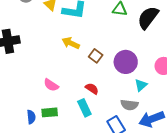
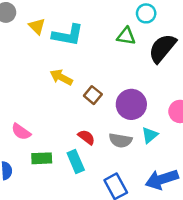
pink semicircle: (51, 85) -> (21, 132), moved
gray semicircle: (129, 105) -> (120, 140), moved
green rectangle: (50, 112) -> (42, 158), moved

